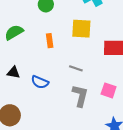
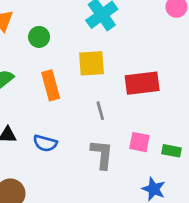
orange rectangle: (50, 41) -> (51, 85), size x1.5
gray line: (76, 68) -> (100, 111), moved, turned 64

